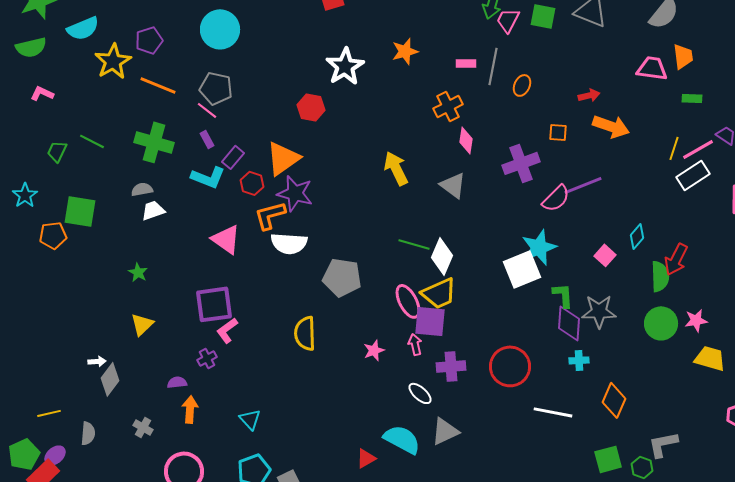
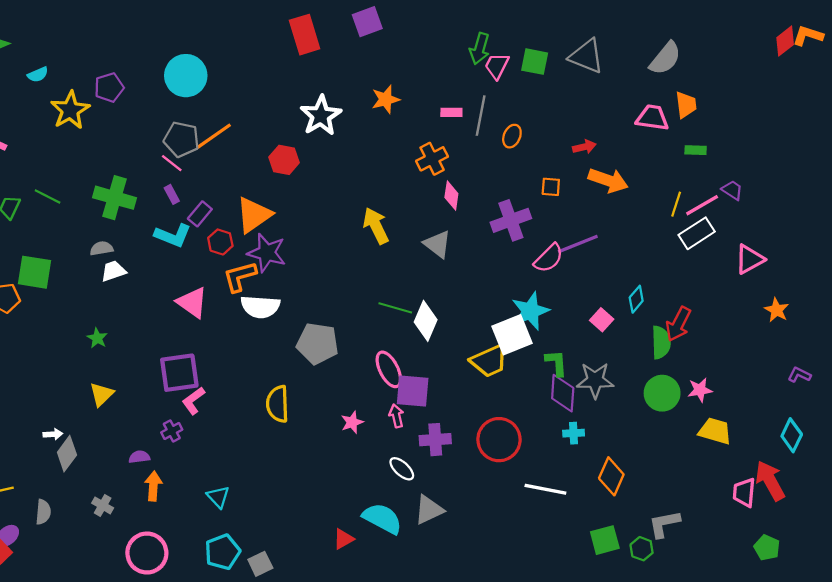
cyan semicircle: (83, 28) -> (38, 75), size x0.6
orange line: (158, 85) -> (214, 136), moved, turned -57
yellow trapezoid: (439, 293) -> (489, 361), moved

